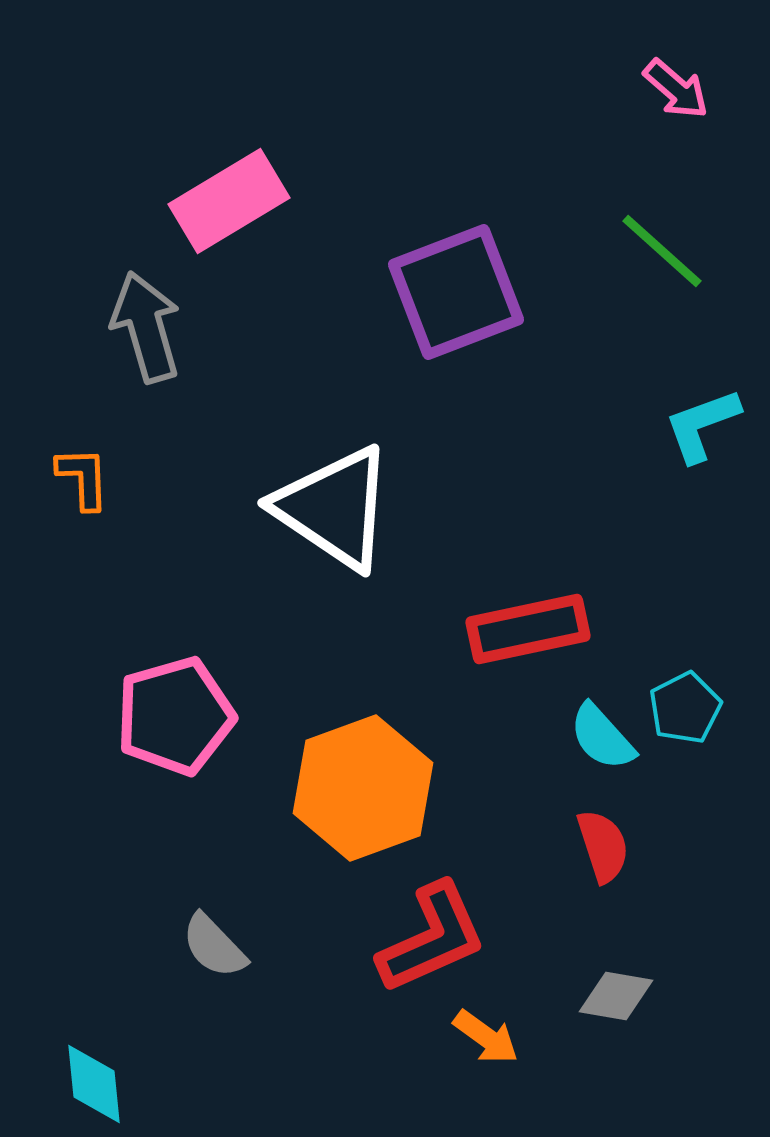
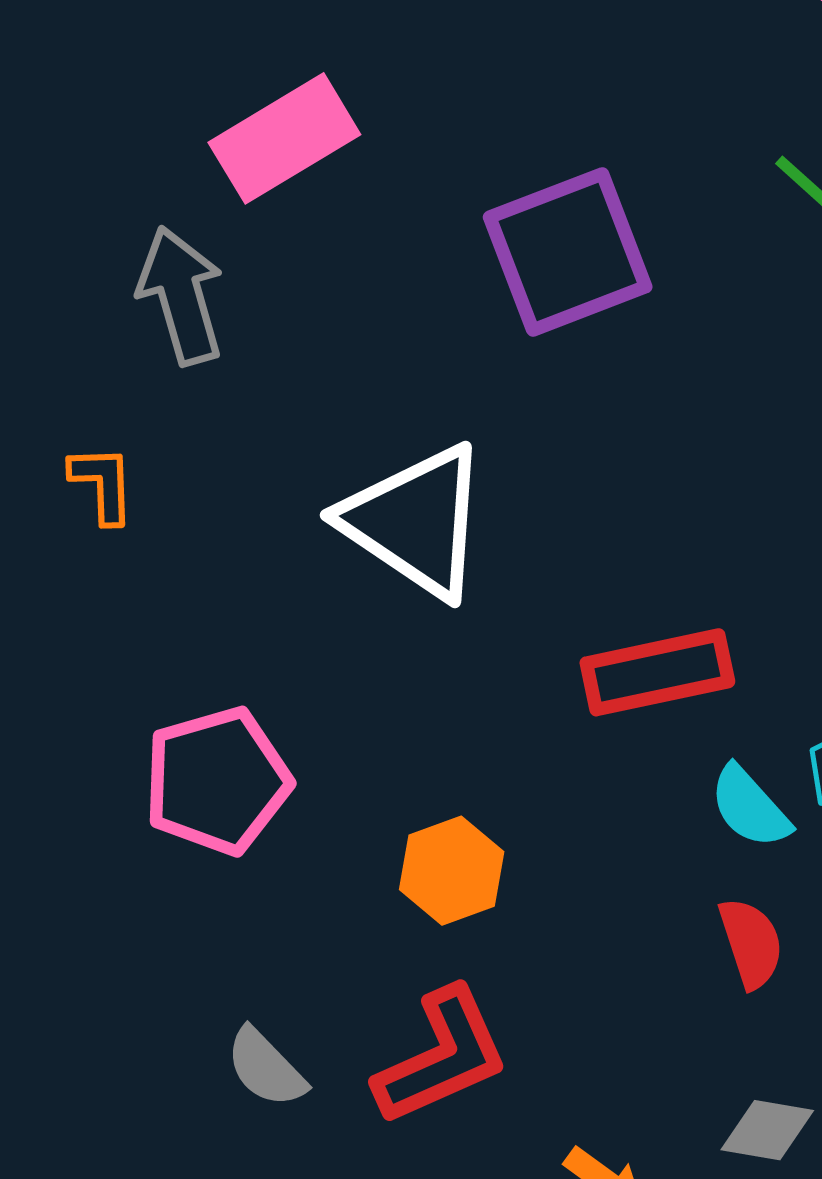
orange hexagon: (363, 788) -> (452, 871), size x0.6
red L-shape: (432, 938) -> (442, 1057), moved

